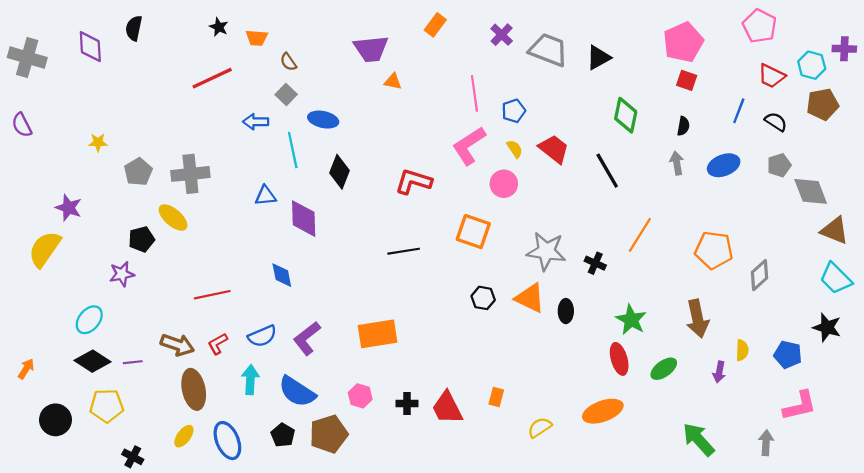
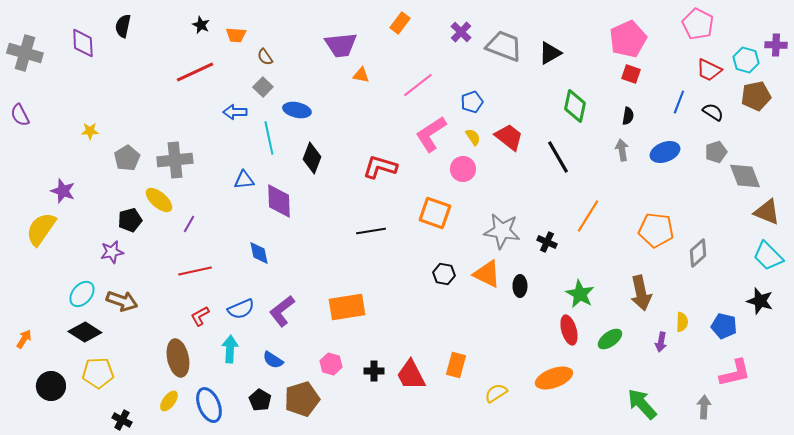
pink line: (474, 93) -> (418, 85), moved, turned 60
brown arrow: (177, 345) -> (122, 301), moved
purple line: (133, 362) -> (189, 224), moved, turned -54
blue semicircle: (297, 392) -> (273, 360), size x0.6
orange rectangle: (496, 397) -> (456, 365), size x1.4

